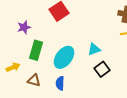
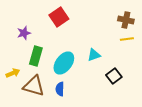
black square: (102, 69) -> (114, 76), moved
brown triangle: (34, 80) -> (34, 86), size x1.6

